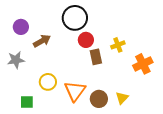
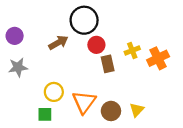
purple circle: (21, 27) -> (15, 36), moved
brown arrow: (42, 41) -> (58, 43), moved
orange cross: (143, 64) -> (158, 58), moved
green square: (27, 102) -> (45, 114), moved

